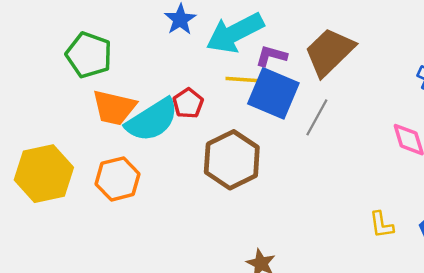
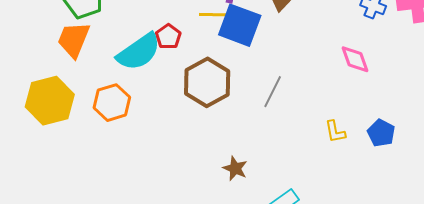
orange trapezoid: (114, 108) -> (74, 40), moved, turned 102
gray line: (317, 117) -> (273, 92), moved

